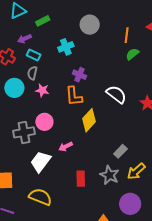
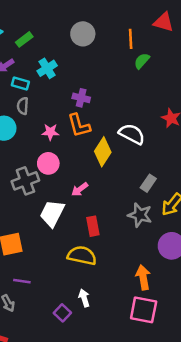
cyan cross: (66, 47) -> (47, 68), moved
pink star: (42, 90) -> (50, 132), moved
white semicircle: (116, 94) -> (132, 134), moved
red rectangle: (81, 179) -> (93, 226), moved
yellow semicircle: (40, 197) -> (82, 256), moved

